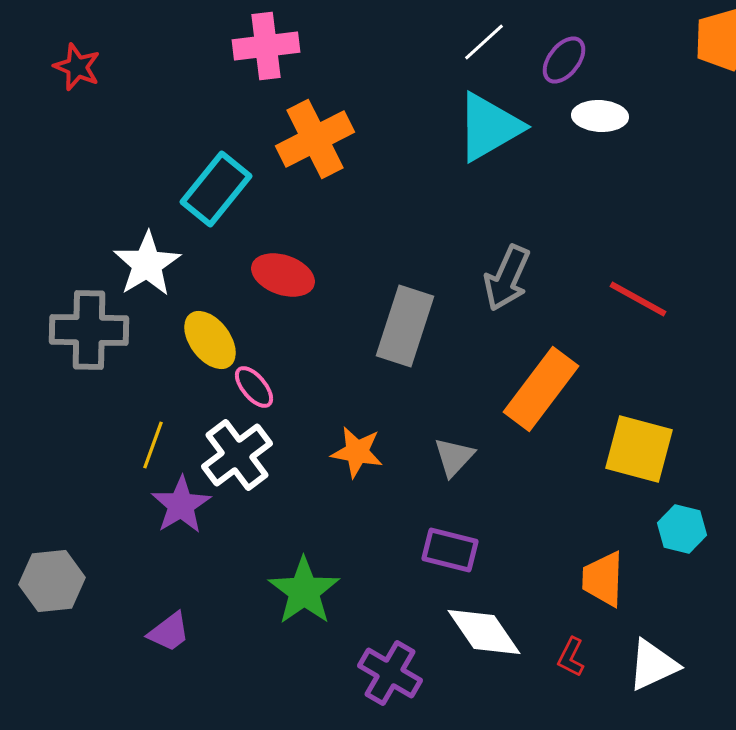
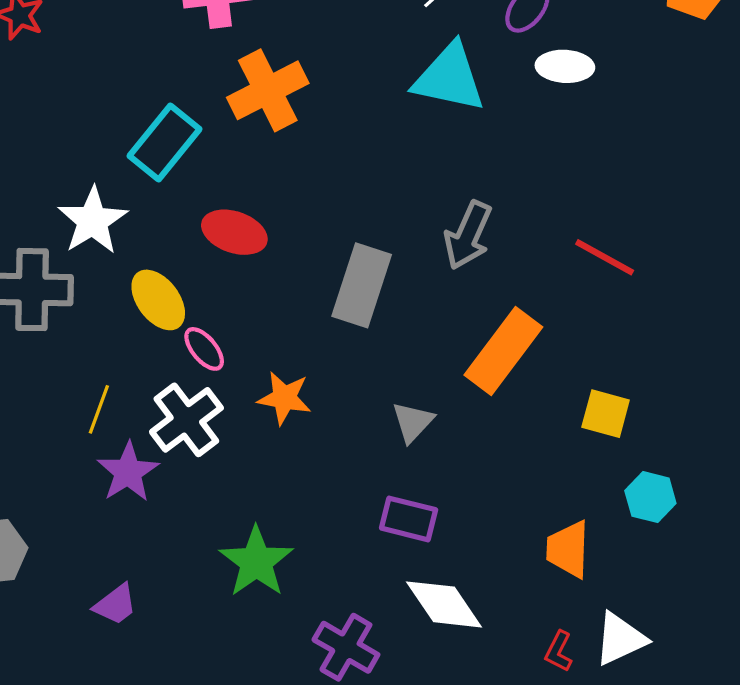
cyan triangle: (489, 127) -> (449, 78), turned 42
yellow square: (639, 449) -> (606, 414), size x0.7
orange star: (357, 452) -> (284, 398), moved
red L-shape: (571, 657) -> (559, 651), moved

